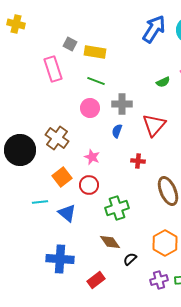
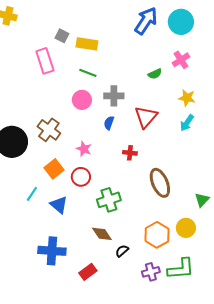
cyan line: (40, 202) -> (32, 194), turned -49

